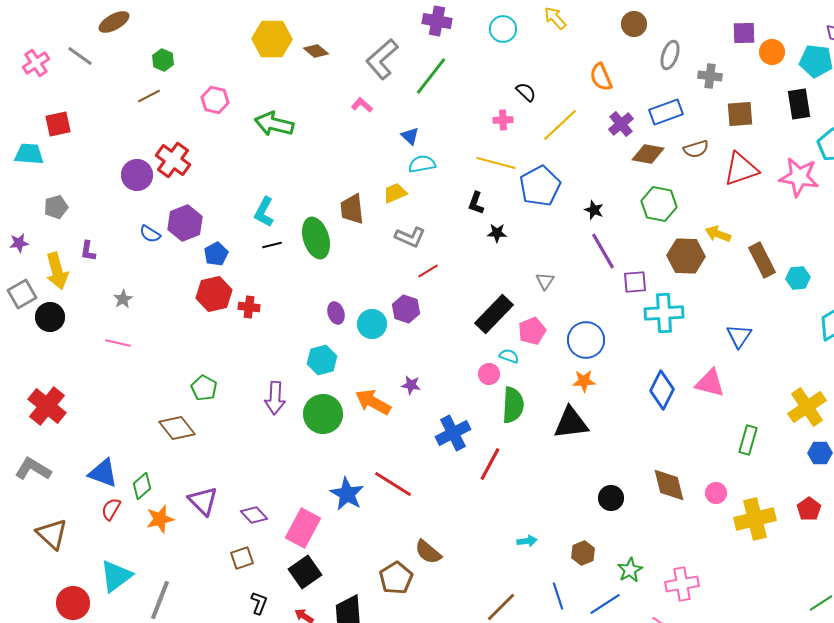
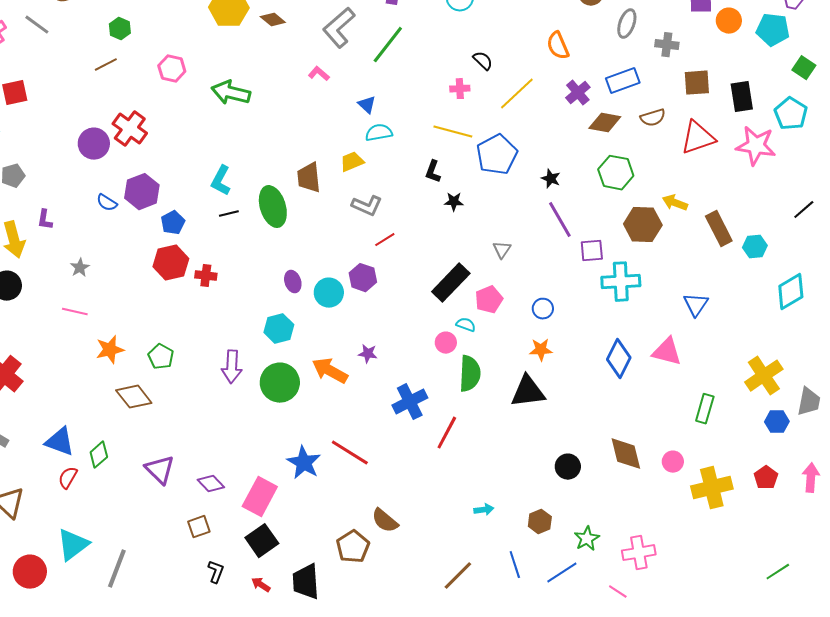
black rectangle: (799, 104) -> (742, 97), moved
blue circle: (586, 340) -> (543, 309), size x0.6
orange star: (160, 519) -> (110, 350), moved

